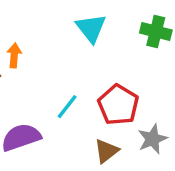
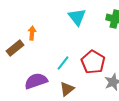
brown triangle: (106, 151) -> (67, 89), moved

